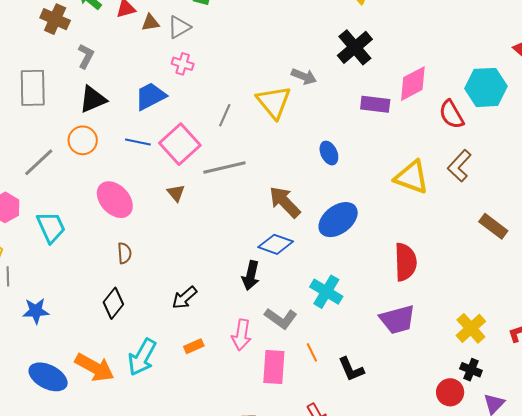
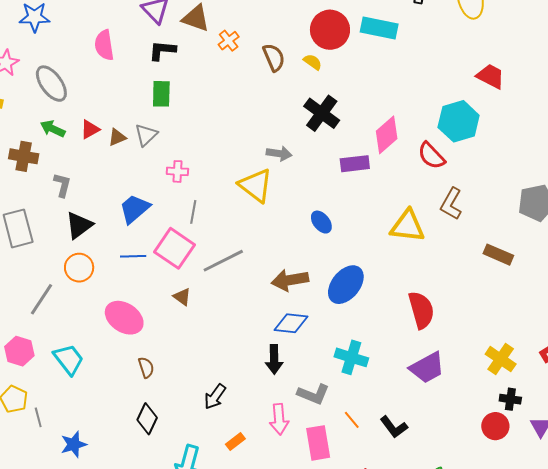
pink cross: (183, 64) -> (177, 171), moved
gray line: (225, 115) -> (193, 212), moved
brown arrow: (285, 202) -> (290, 280), turned -42

